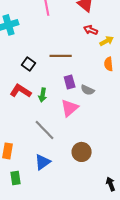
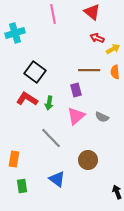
brown line: (61, 56) -> (89, 70), moved
black square: (29, 64) -> (35, 72), size x1.5
gray semicircle: (88, 90) -> (102, 117), moved
blue triangle: (43, 162) -> (57, 179), moved, turned -48

